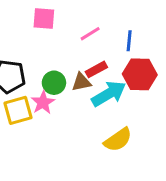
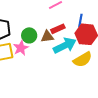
blue line: (129, 41) -> (80, 21), moved
yellow semicircle: (118, 140) -> (83, 60), moved

